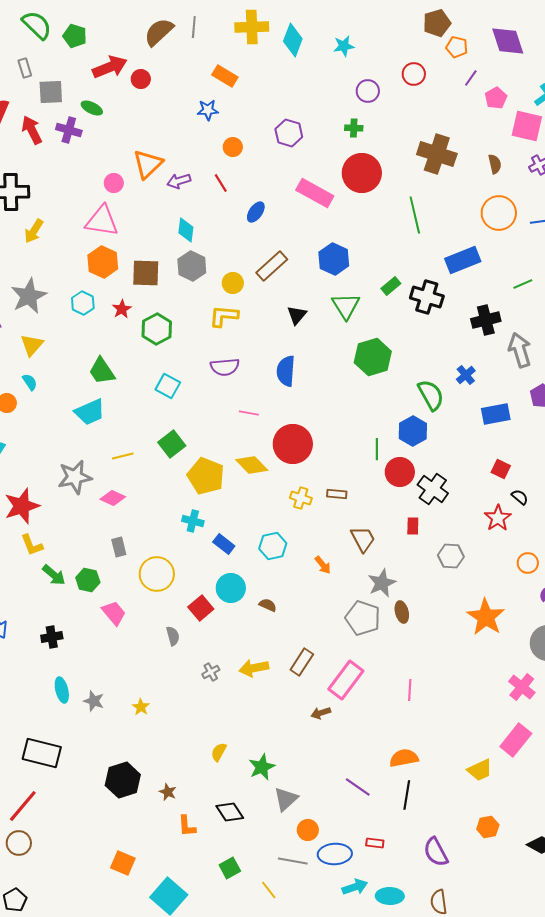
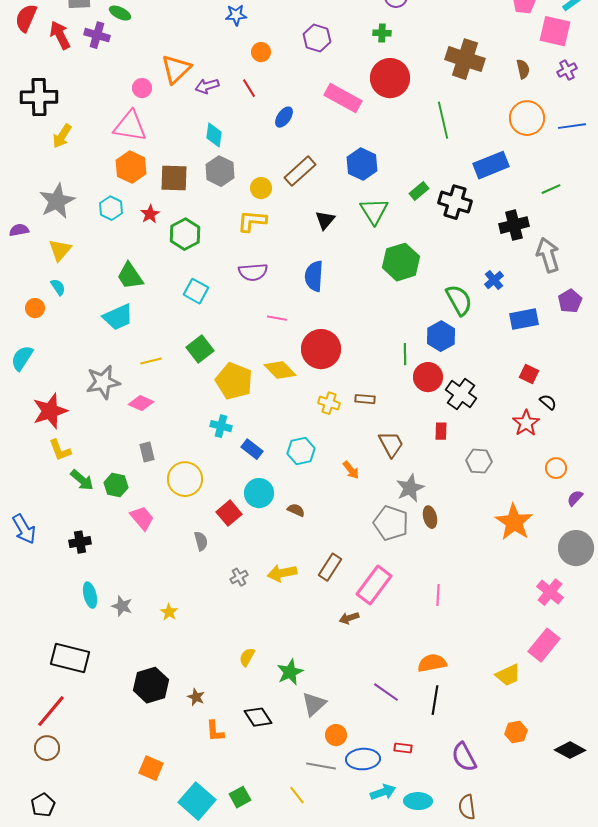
green square: (230, 868) -> (240, 797), moved

